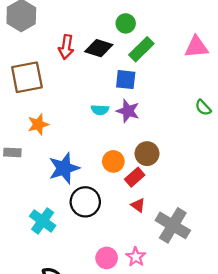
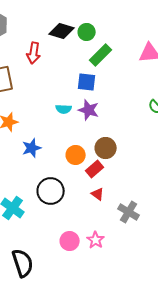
black diamond: (99, 48) -> (62, 31), moved
blue star: (64, 168) -> (32, 148), moved, size x0.7
gray cross: (173, 225) -> (129, 212), size x0.7

